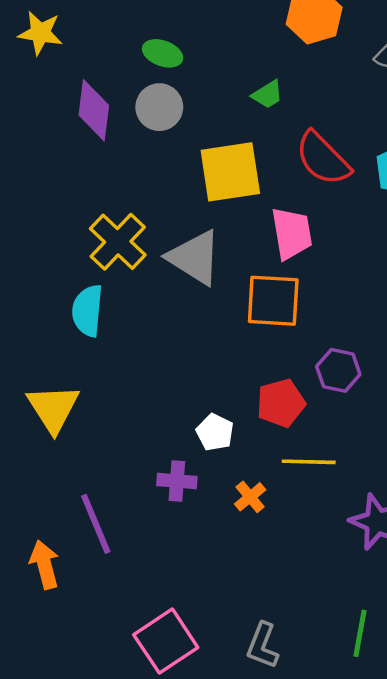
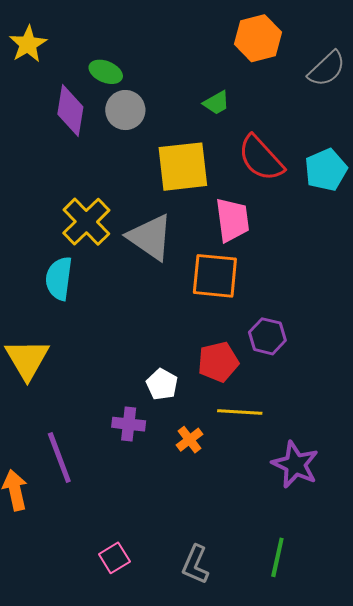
yellow star: (40, 33) -> (28, 44), turned 30
green ellipse: (163, 53) -> (106, 72), moved
pink square: (166, 641) -> (114, 558), size x0.6

